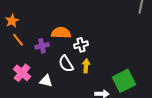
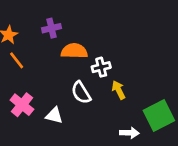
purple cross: (42, 46) -> (51, 28), moved
yellow arrow: (86, 66) -> (119, 90), moved, turned -32

